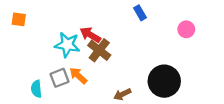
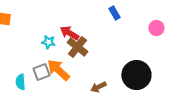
cyan star: (67, 45) -> (48, 42), size x0.6
orange arrow: (78, 76) -> (58, 70), size x1.4

